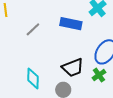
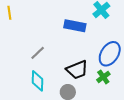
gray line: (33, 29) -> (38, 53), moved

